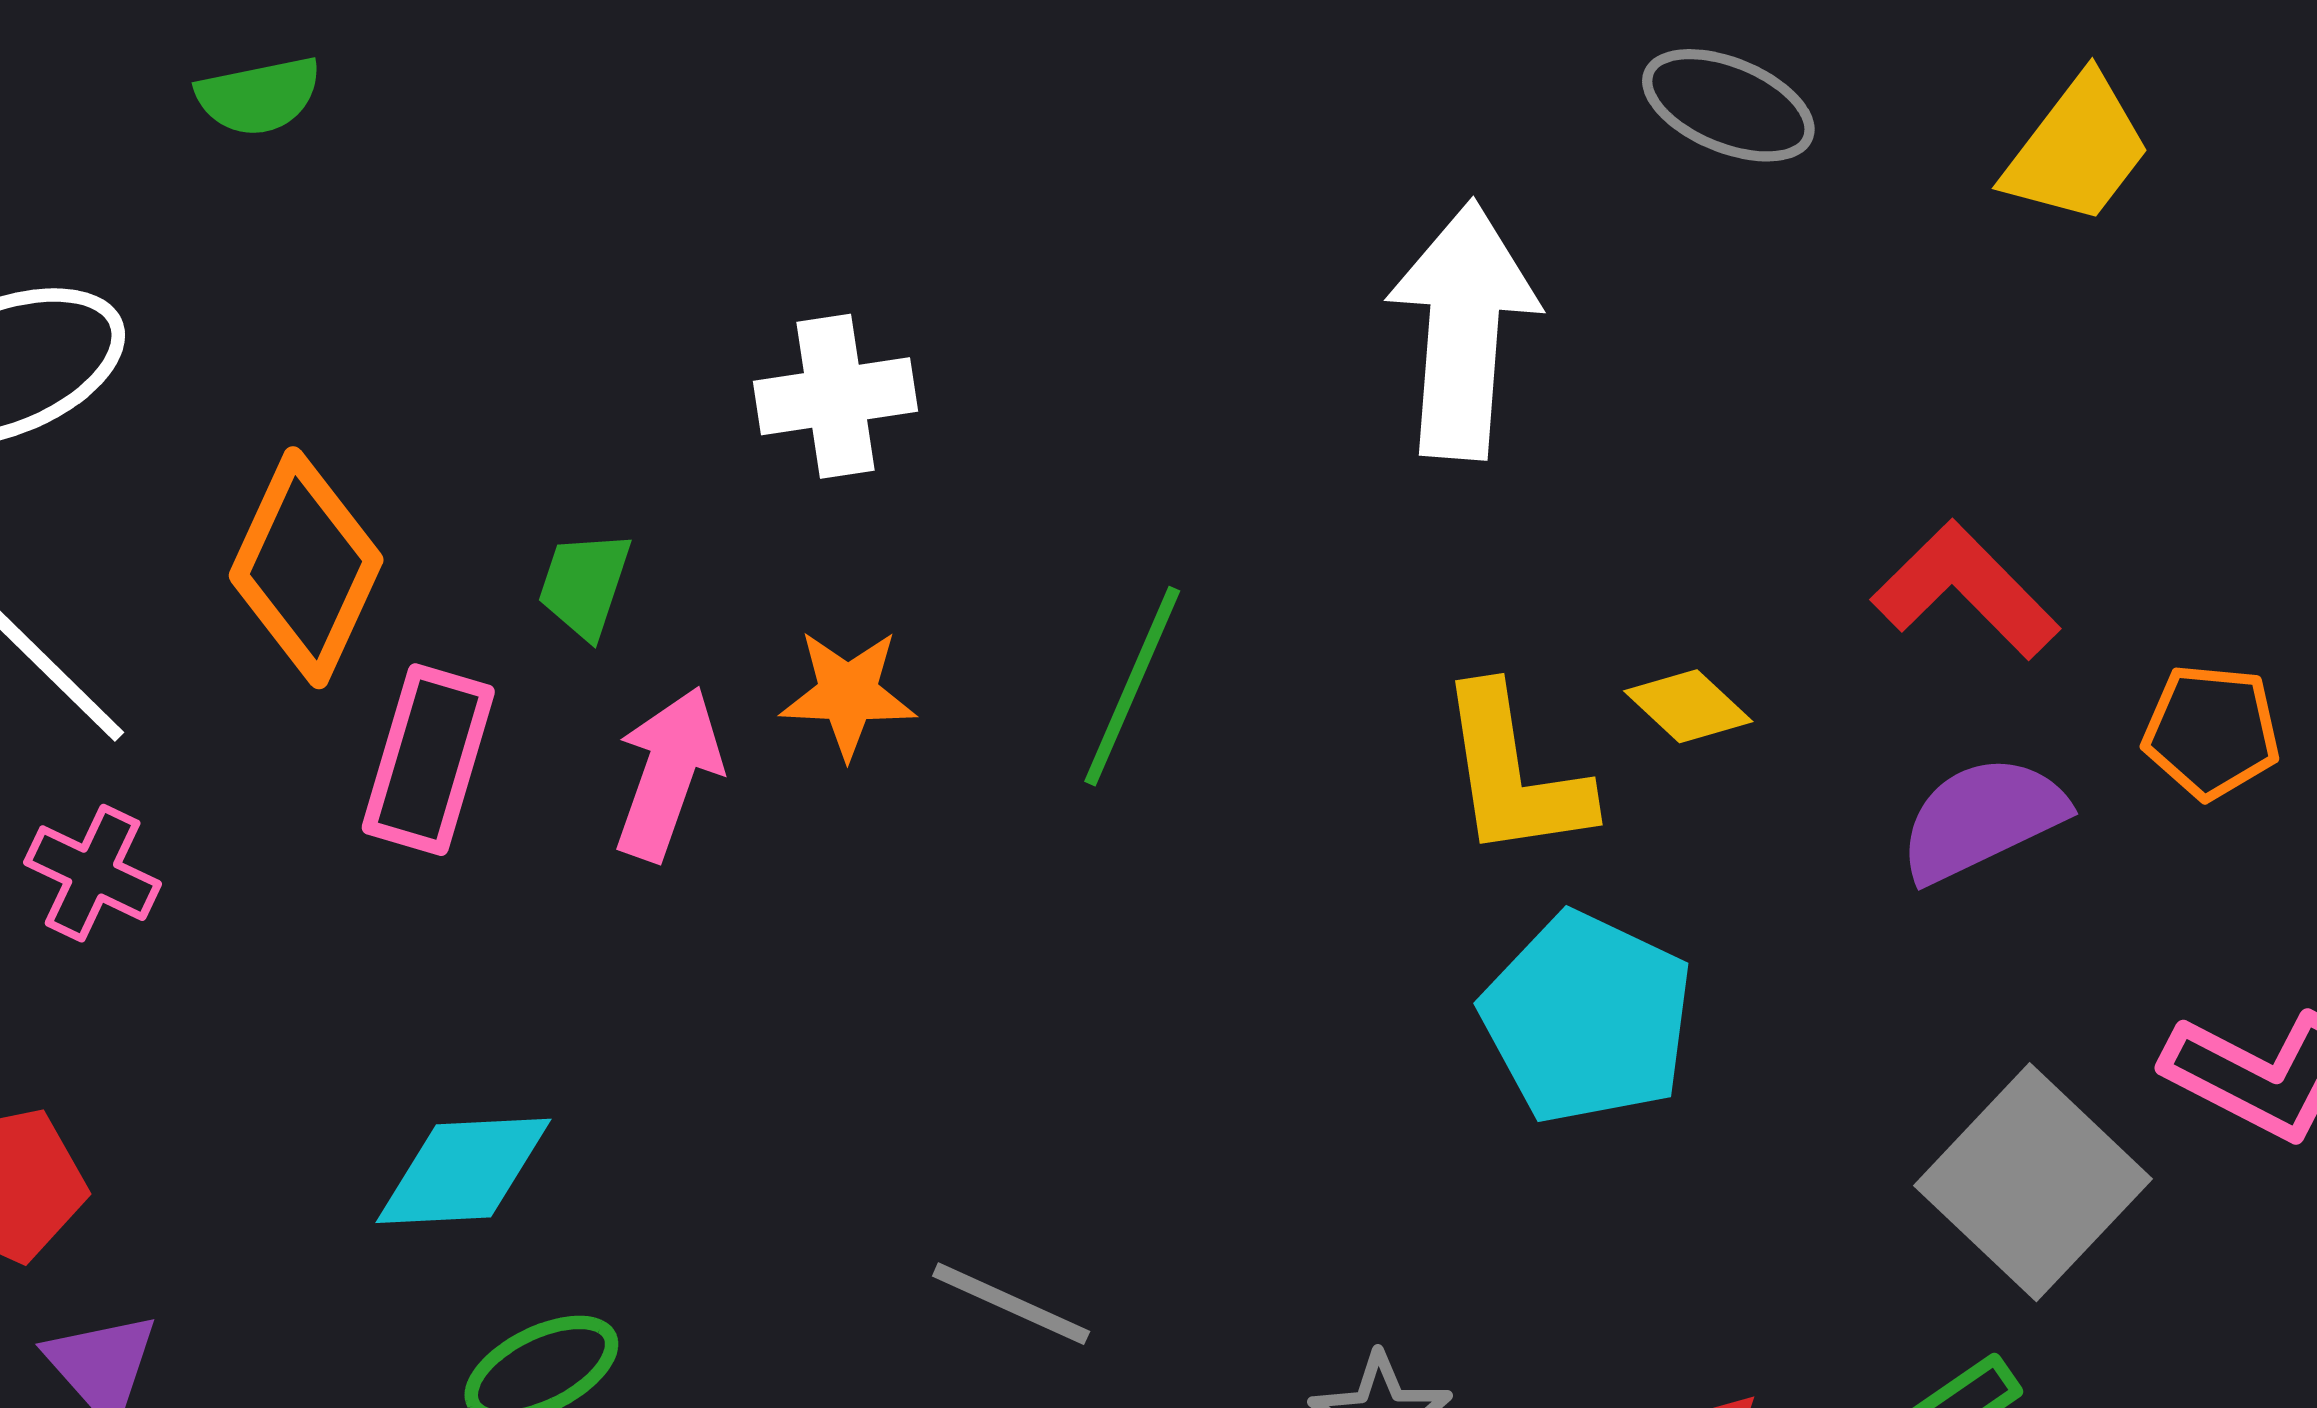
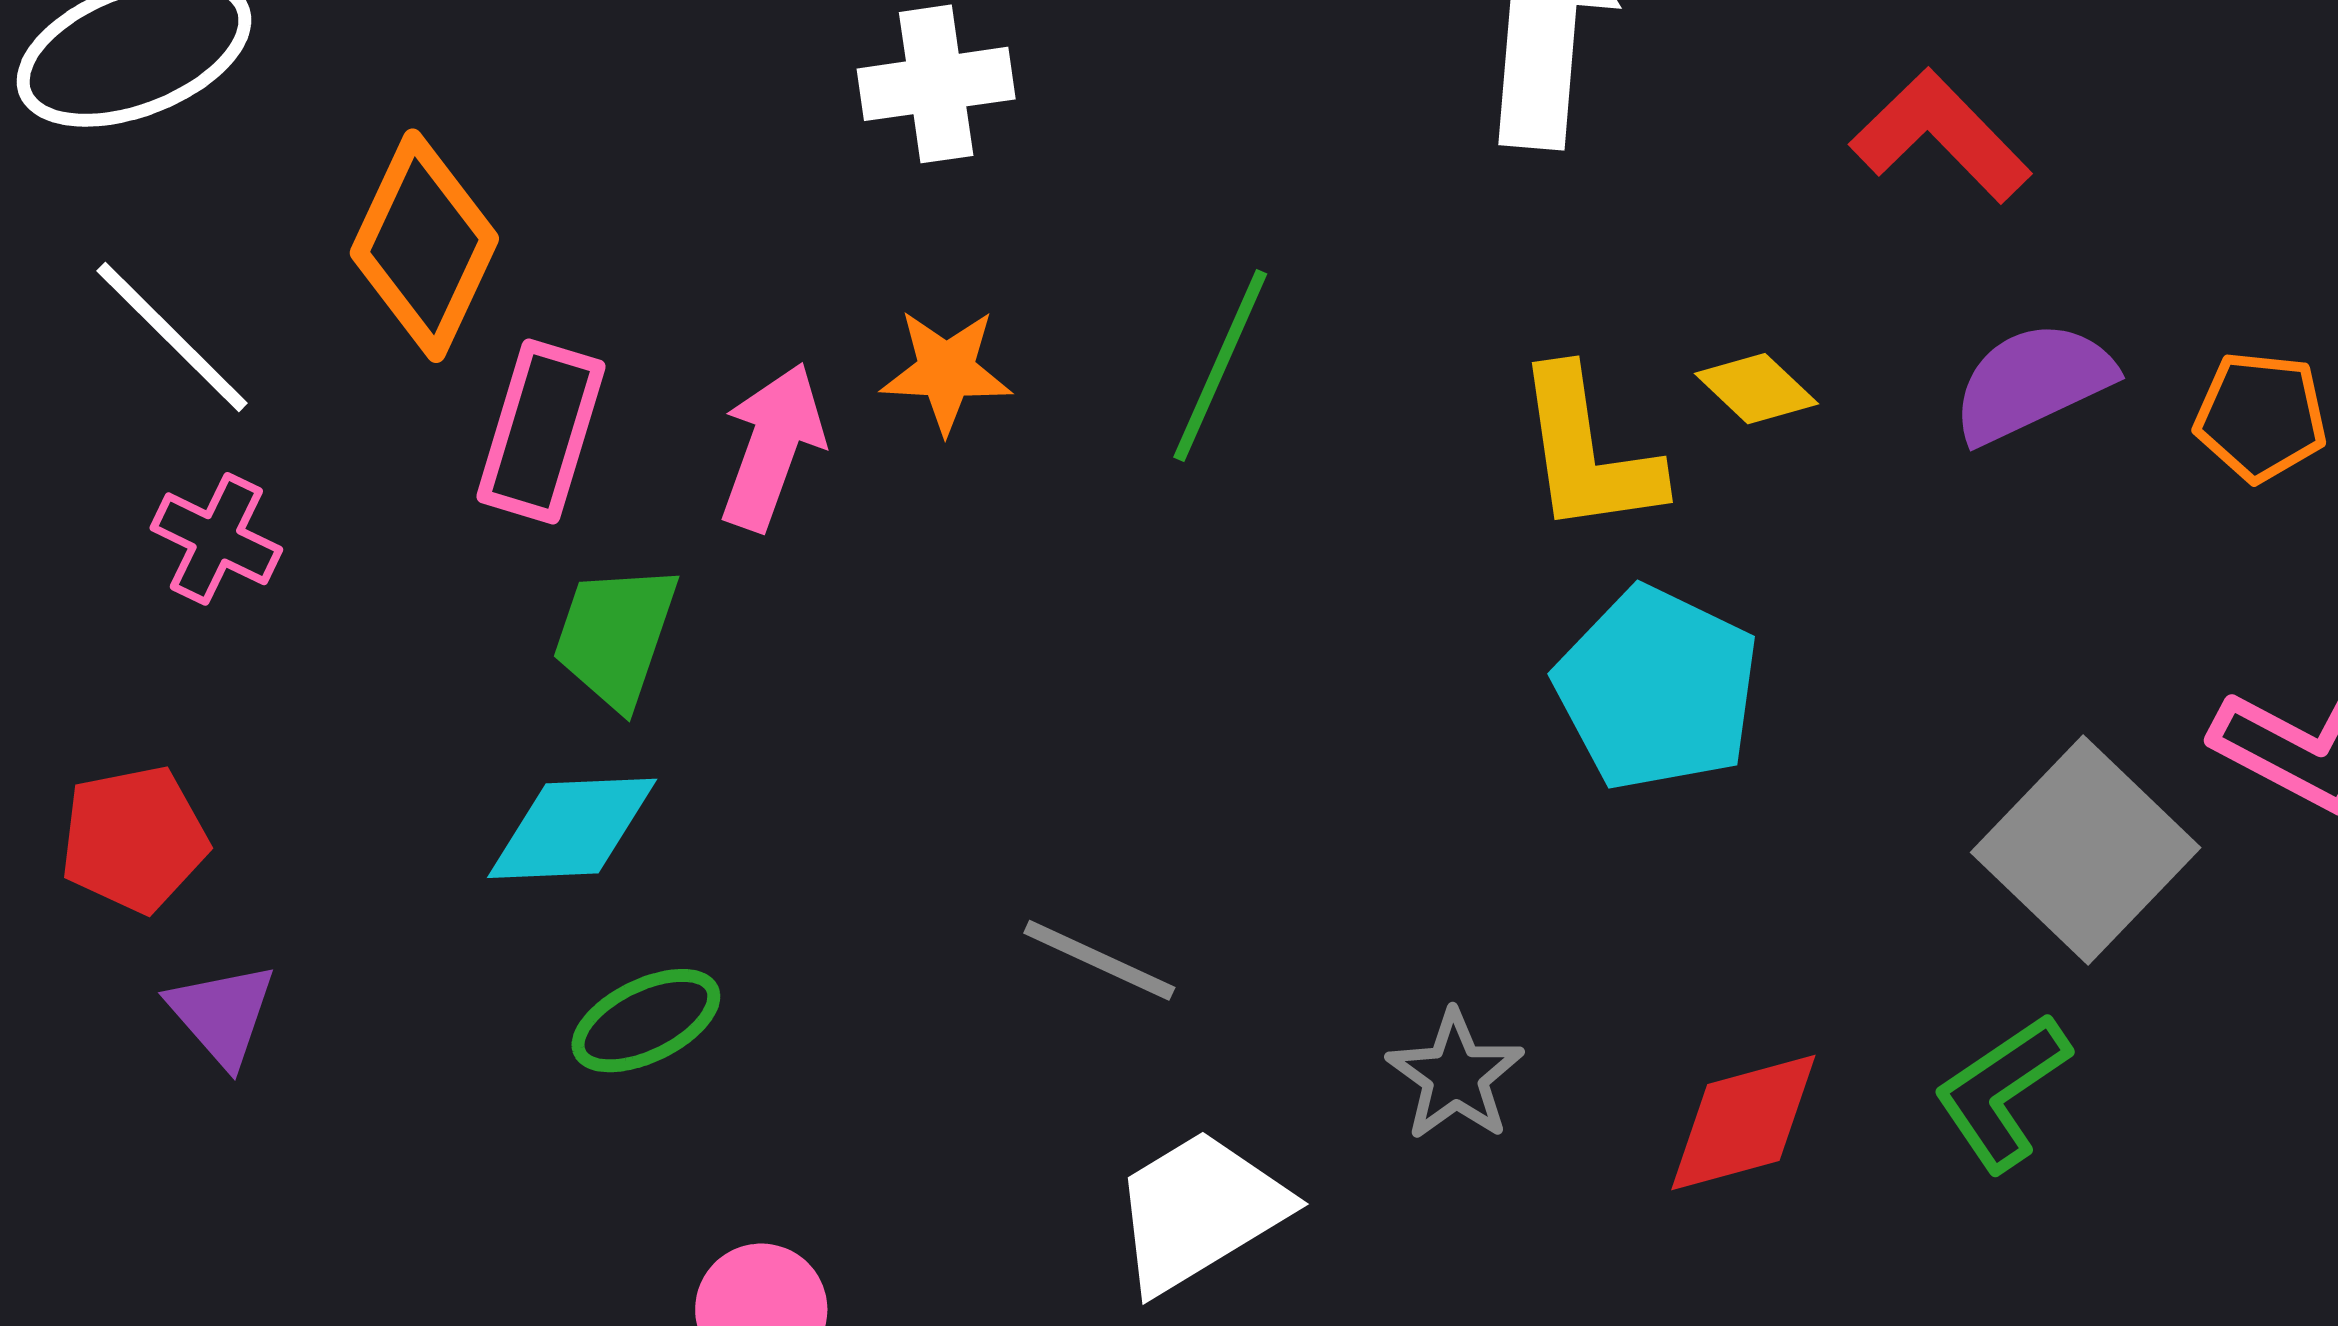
green trapezoid: (585, 585) -> (615, 636), moved, size x1.4
red L-shape: (1966, 590) -> (1941, 136), moved
purple semicircle: (1982, 819) -> (2032, 382), moved

